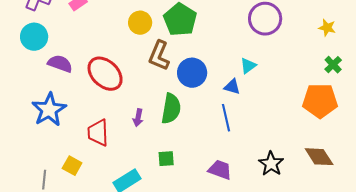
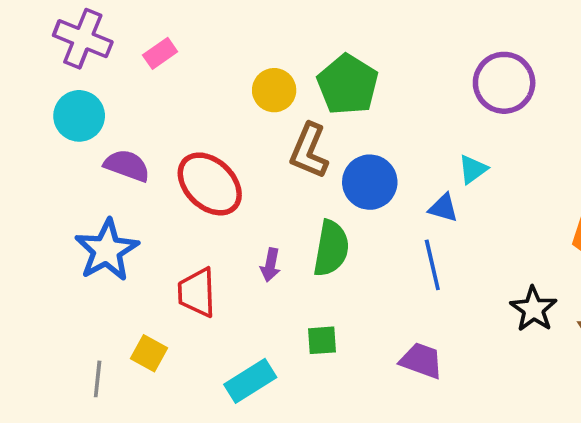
black star: (271, 164) -> (533, 309), moved

